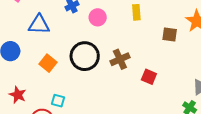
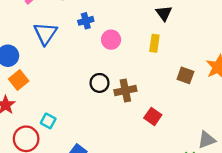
blue triangle: (39, 25) -> (45, 34), turned 50
black circle: (85, 56) -> (100, 83), moved, size x0.6
orange square: (48, 63) -> (19, 80), moved

